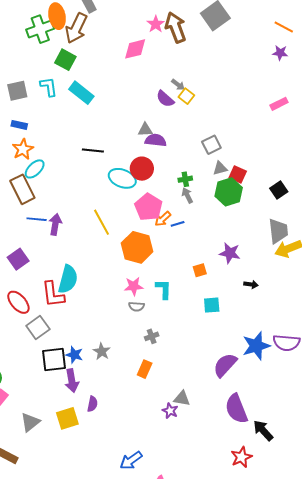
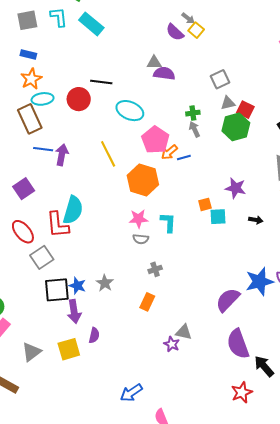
cyan ellipse: (35, 169) -> (43, 99), turned 35
red circle: (142, 169) -> (79, 99), moved
cyan square: (212, 305) -> (218, 217), moved

